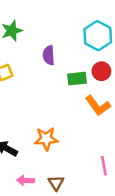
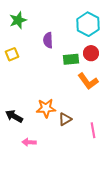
brown triangle: (56, 183) -> (65, 119), moved, turned 32

